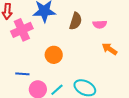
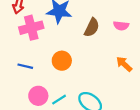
pink semicircle: (100, 24) -> (121, 26), moved
blue line: (22, 74) -> (25, 66), moved

